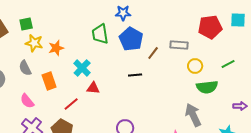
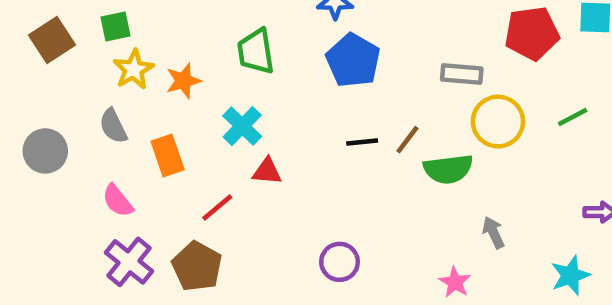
green trapezoid: (100, 34) -> (256, 51), moved
yellow star: (34, 43) -> (134, 69), turned 30
brown line: (153, 53) -> (407, 140), moved
yellow circle: (195, 66) -> (498, 122), size x1.5
green semicircle: (207, 87) -> (448, 169), moved
gray arrow: (193, 115) -> (493, 232), size x0.6

